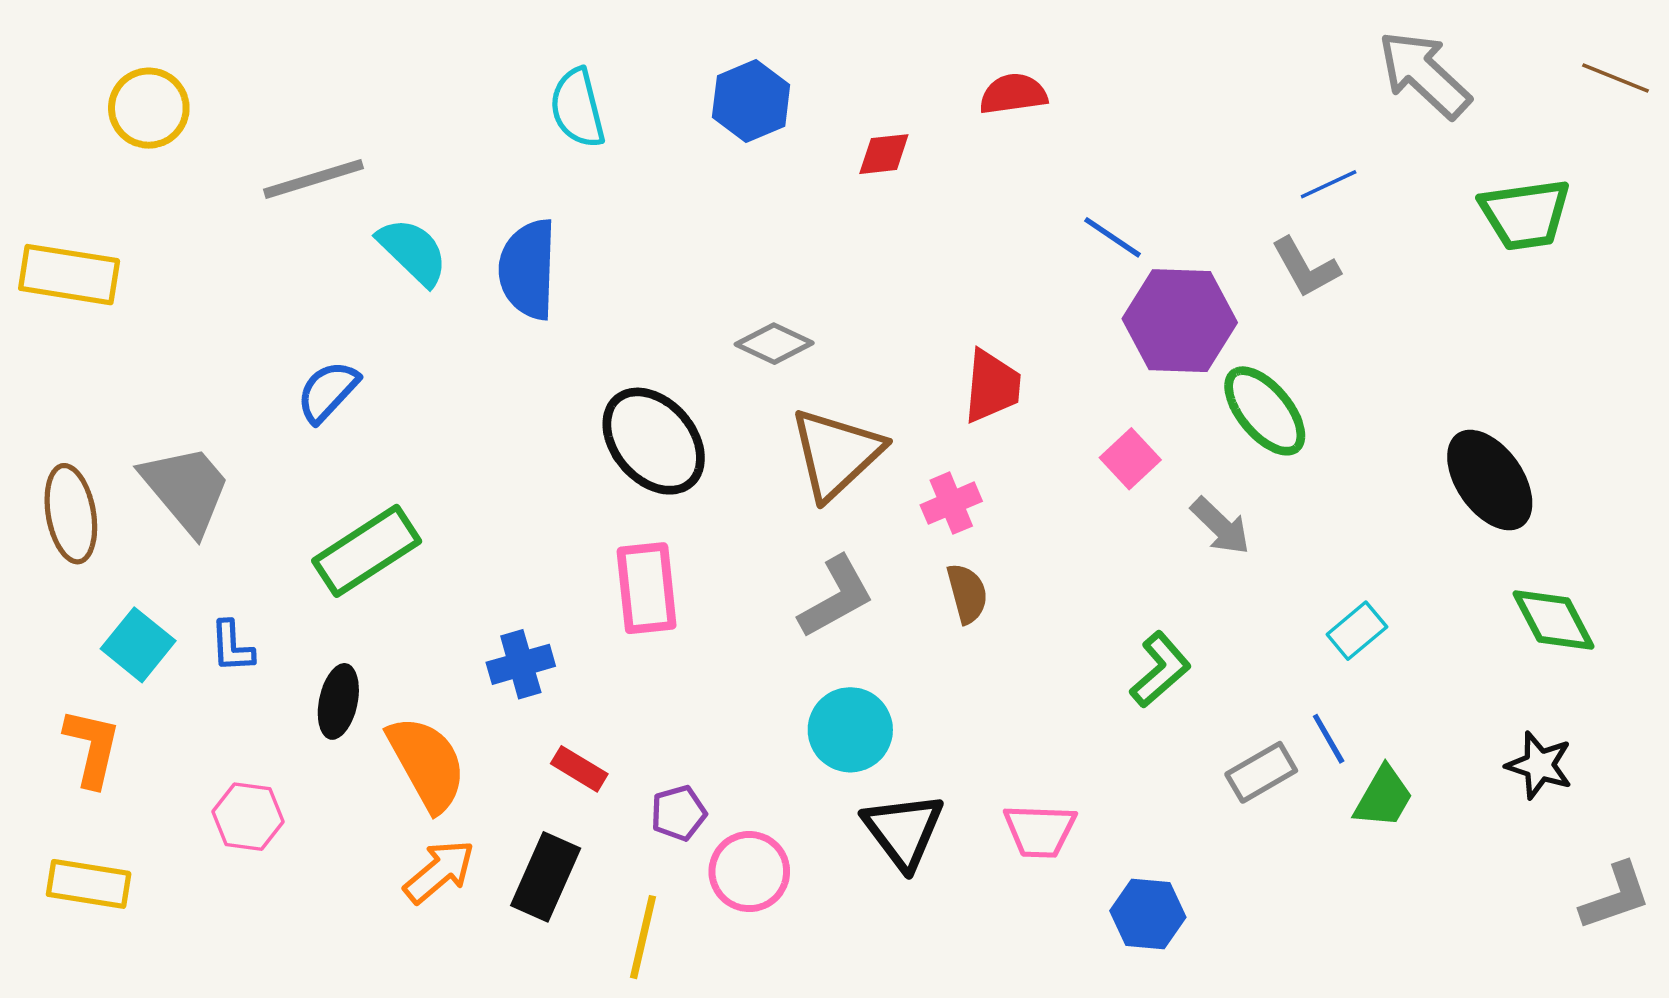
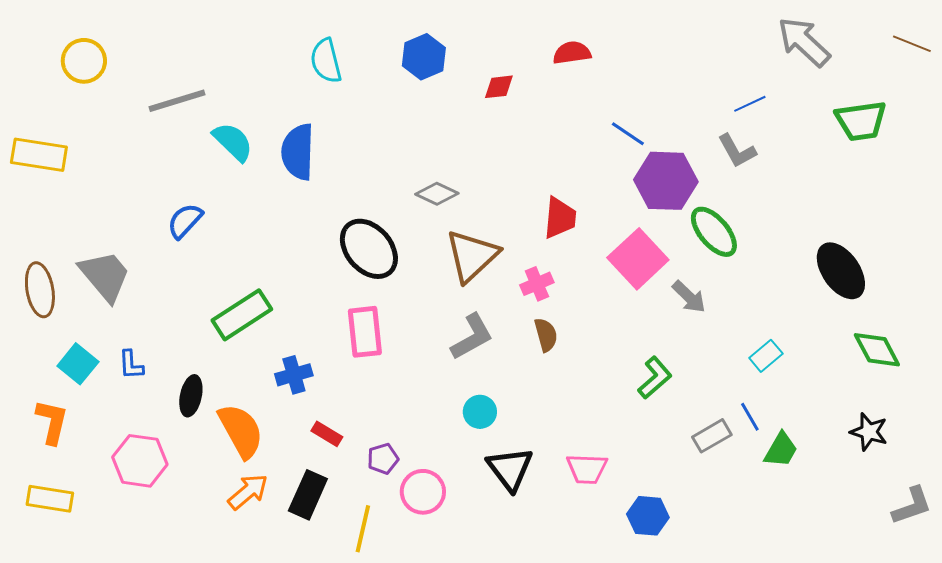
pink square: (1130, 459) -> (638, 259), size x1.8
green rectangle: (367, 551) -> (242, 315), moved
cyan circle: (850, 730) -> (480, 412), size x0.7
pink hexagon: (248, 817) -> (140, 461), size x1.4

